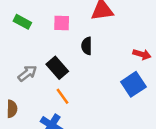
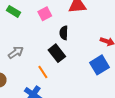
pink square: (62, 23) -> (45, 14), turned -32
black rectangle: (57, 68) -> (57, 53), moved

